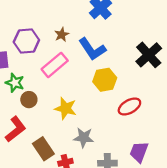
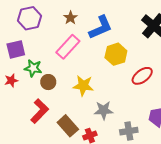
purple hexagon: (26, 41) -> (29, 18), moved
blue L-shape: (92, 49) -> (101, 27), turned -72

